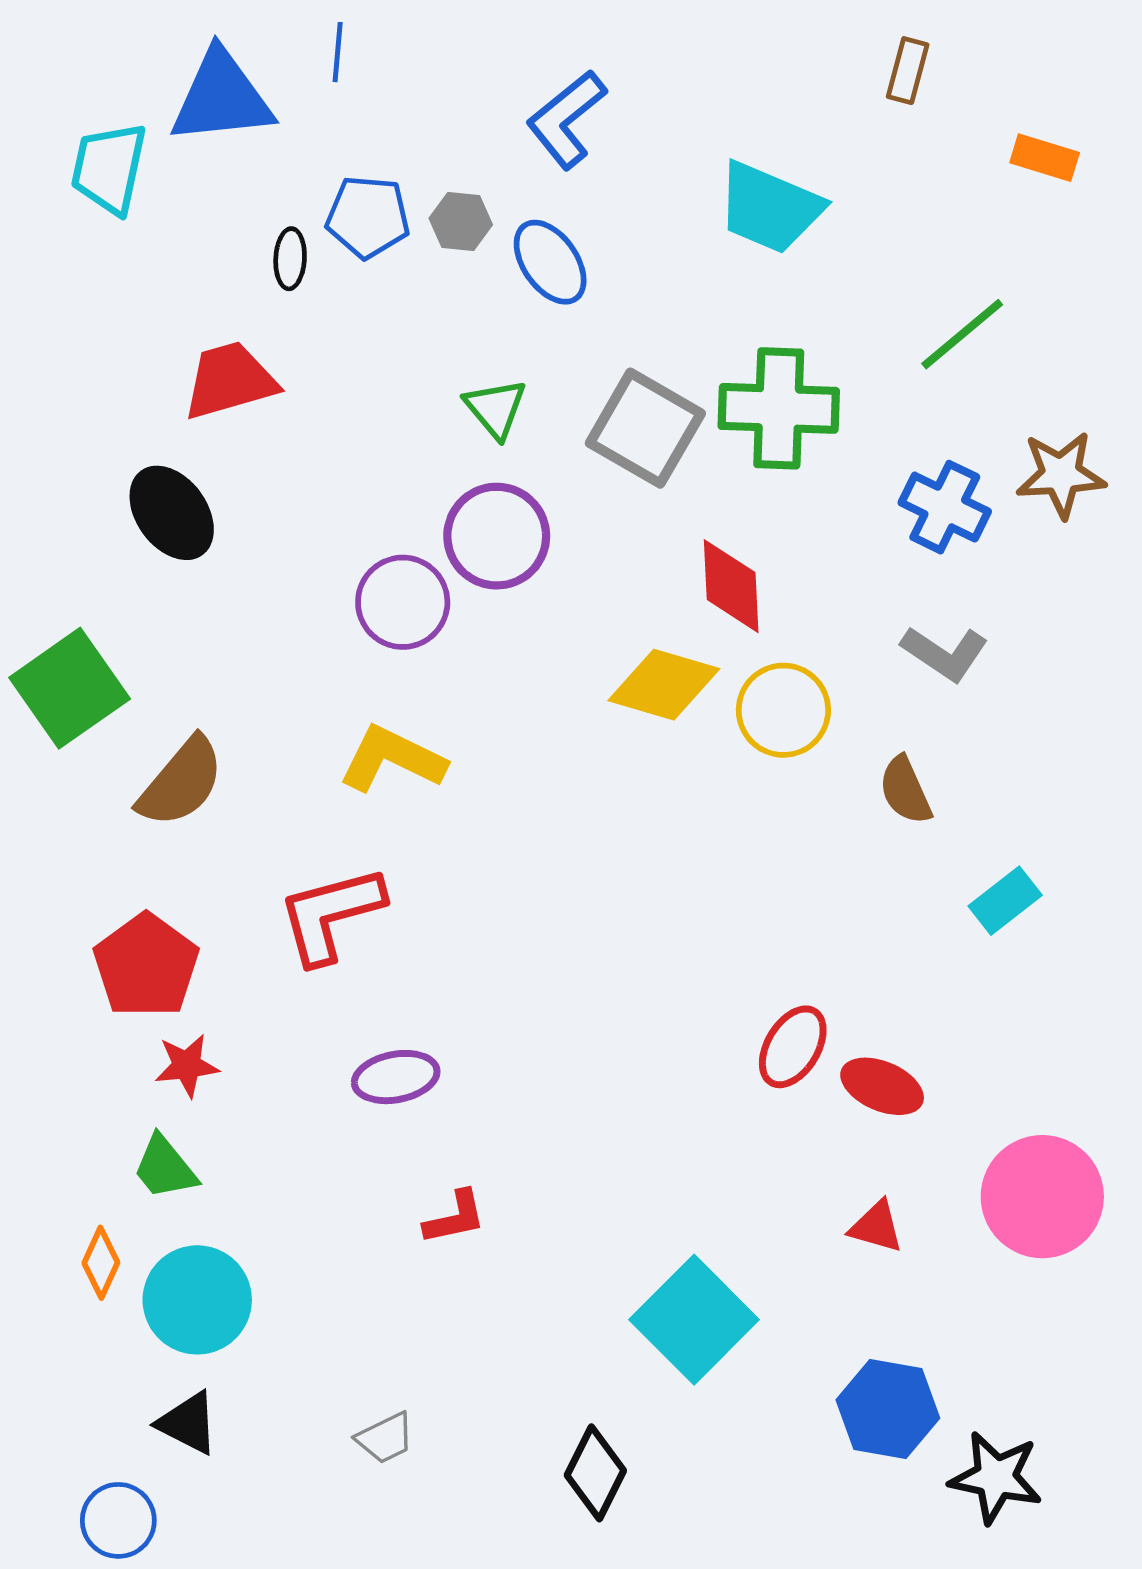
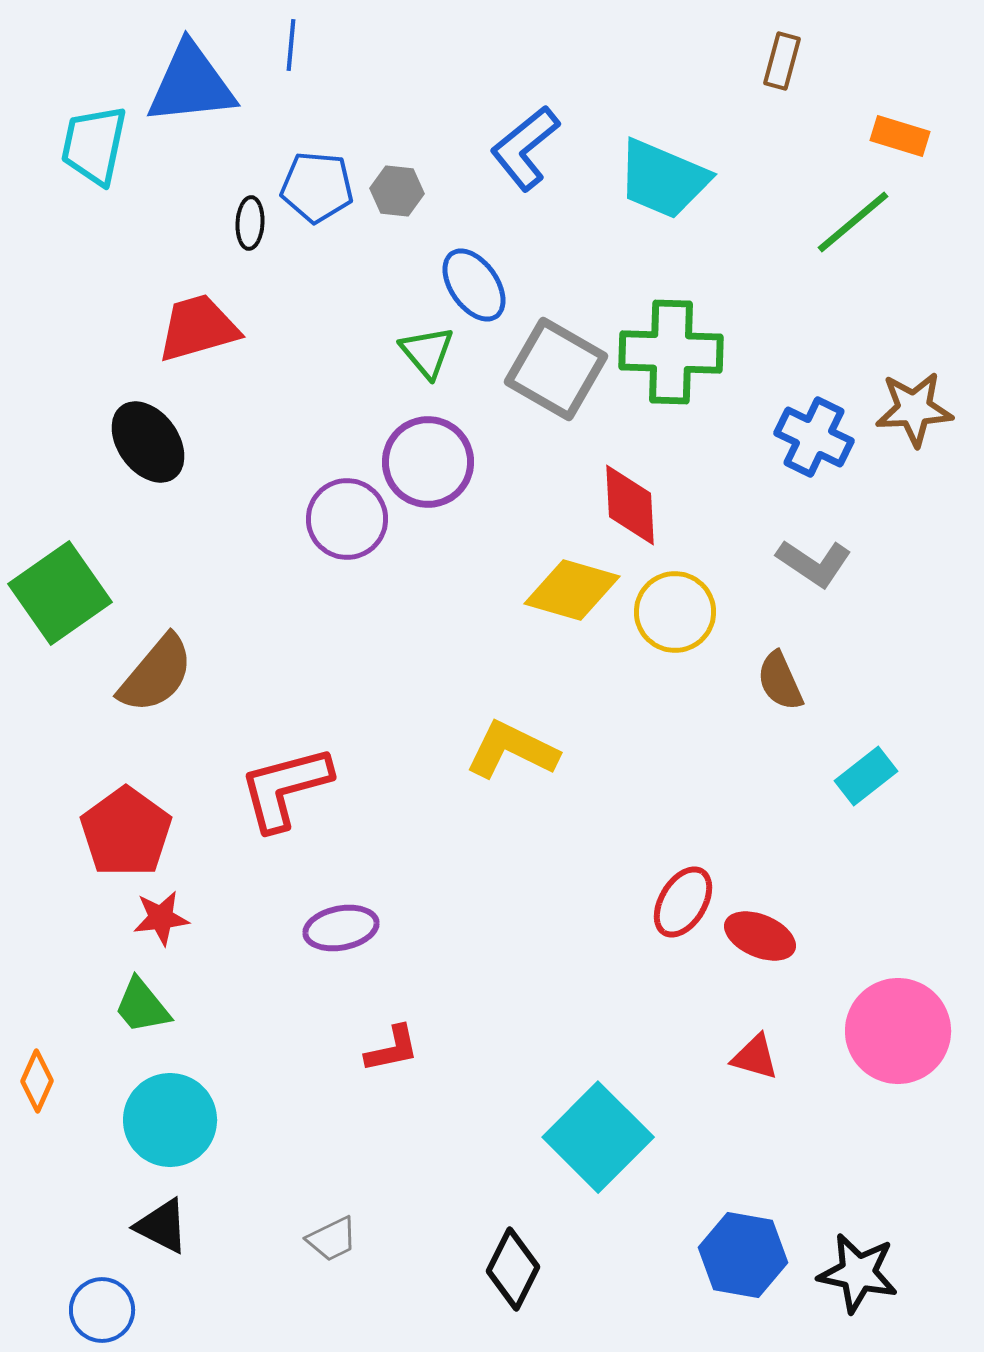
blue L-shape: (566, 119) -> (525, 148), moved
blue ellipse: (550, 262) -> (474, 285), moved
green line: (962, 334) -> (853, 222), moved
yellow L-shape: (392, 759) -> (512, 750), moved
orange diamond: (101, 1263) -> (37, 1081), moved
blue hexagon: (888, 1409) -> (743, 1255), moved

